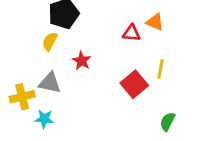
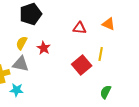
orange triangle: (155, 22) -> (109, 24), moved
yellow semicircle: (50, 41) -> (22, 43), moved

